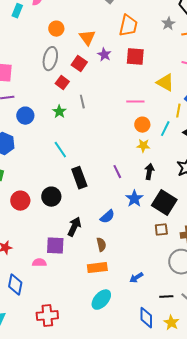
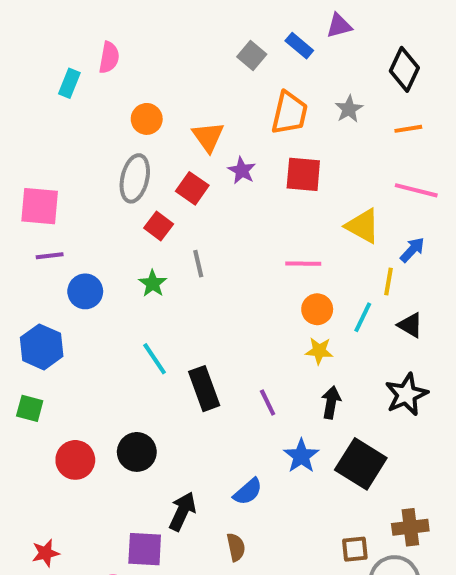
gray star: (168, 24) -> (349, 109), moved
black rectangle: (79, 178) -> (204, 389), moved
brown square: (161, 230) -> (355, 549), moved

